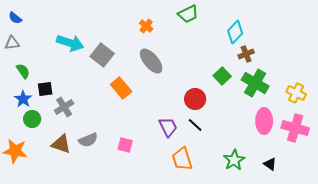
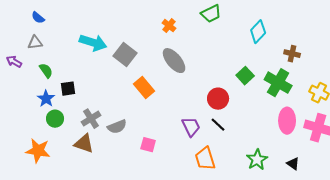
brown cross: (246, 54) -> (292, 54), moved, turned 35
gray cross: (64, 107) -> (91, 119), moved
gray semicircle: (88, 140) -> (117, 127), moved

